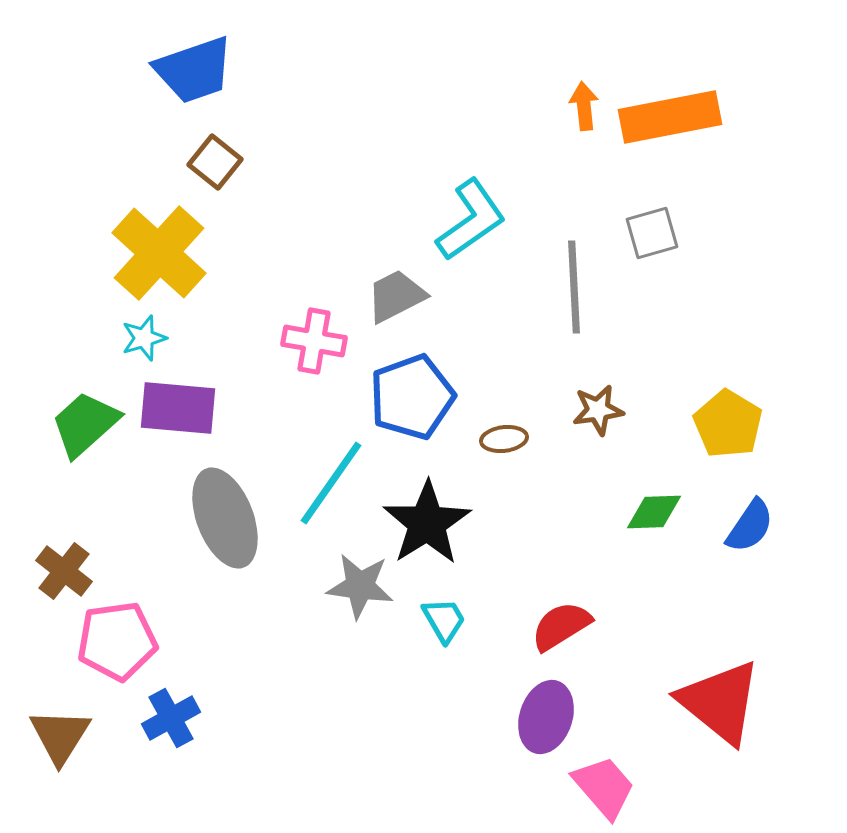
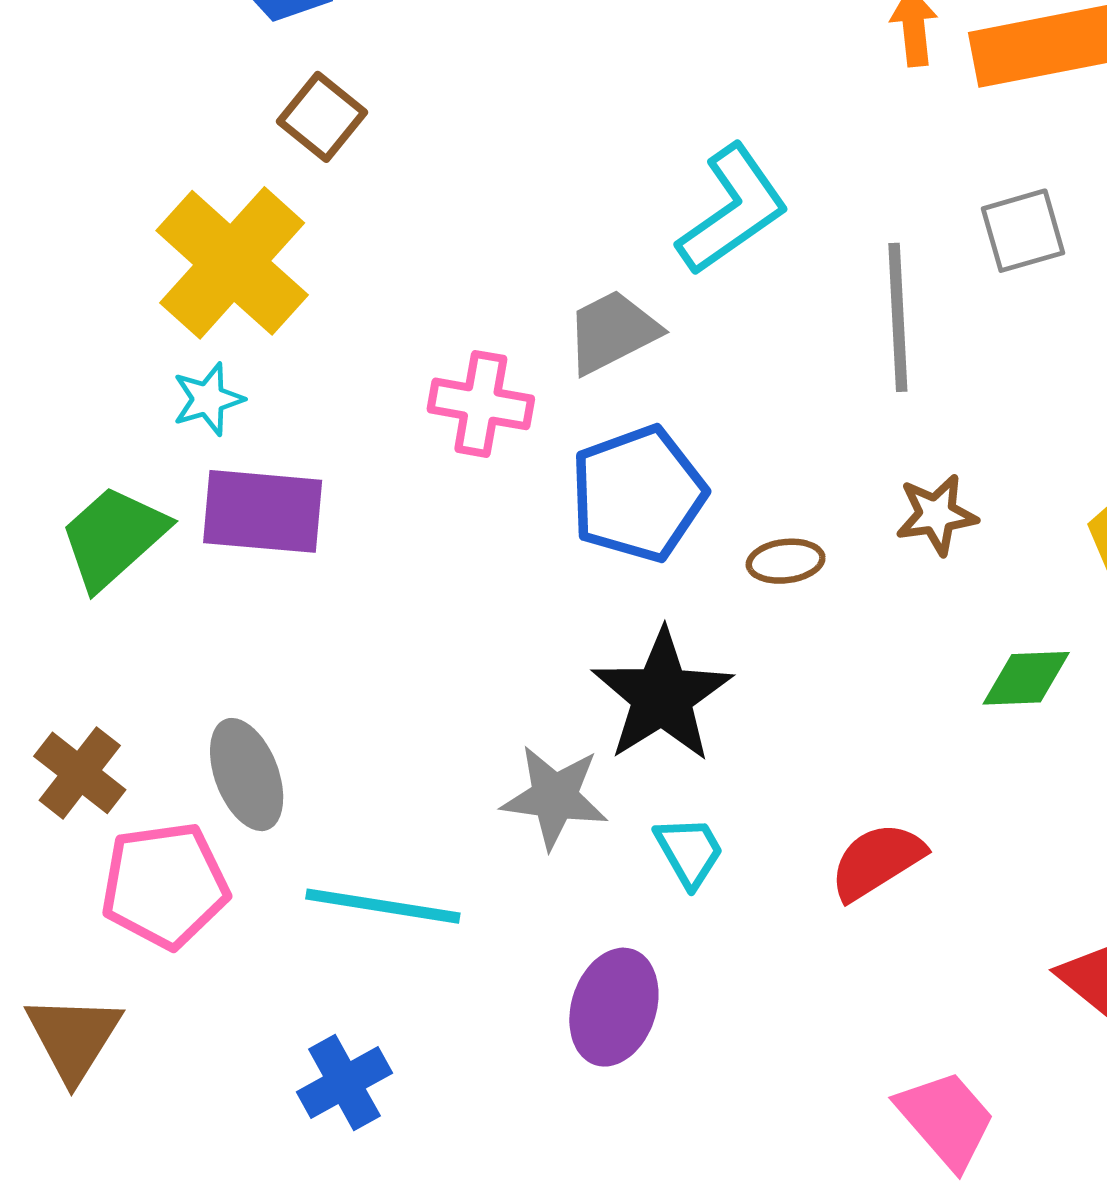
cyan line: (331, 483) -> (383, 906), moved, turned 64
gray ellipse: (225, 518) -> (247, 775), moved, size x0.7
purple ellipse: (546, 717) -> (614, 1007), moved
blue cross: (171, 718) -> (344, 1082), moved

